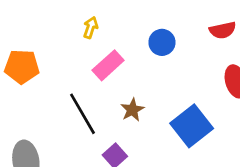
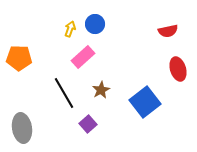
blue circle: (162, 42) -> (95, 24), moved

